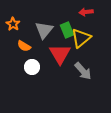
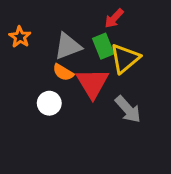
red arrow: (86, 12) -> (114, 18), moved, turned -40
gray triangle: (44, 30) -> (68, 46), turned 30
orange semicircle: (24, 46) -> (63, 72), moved

